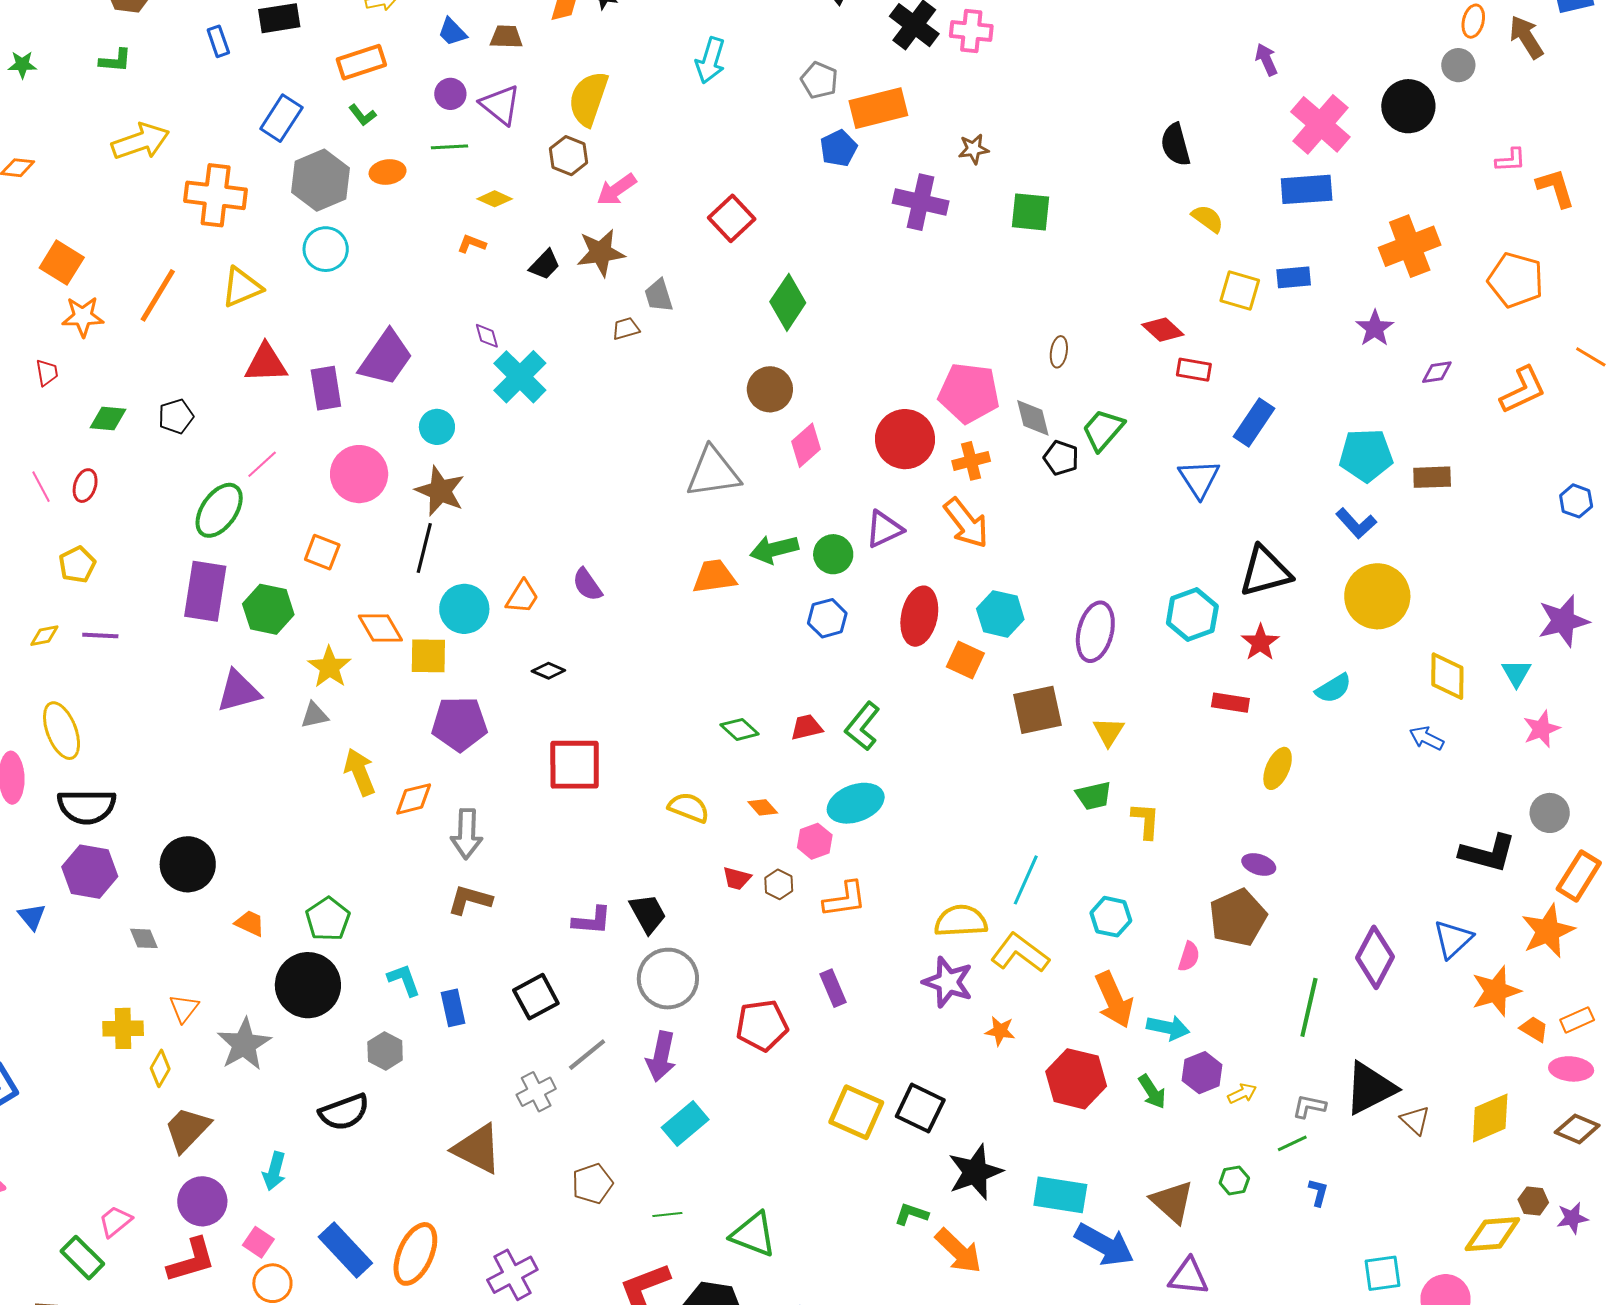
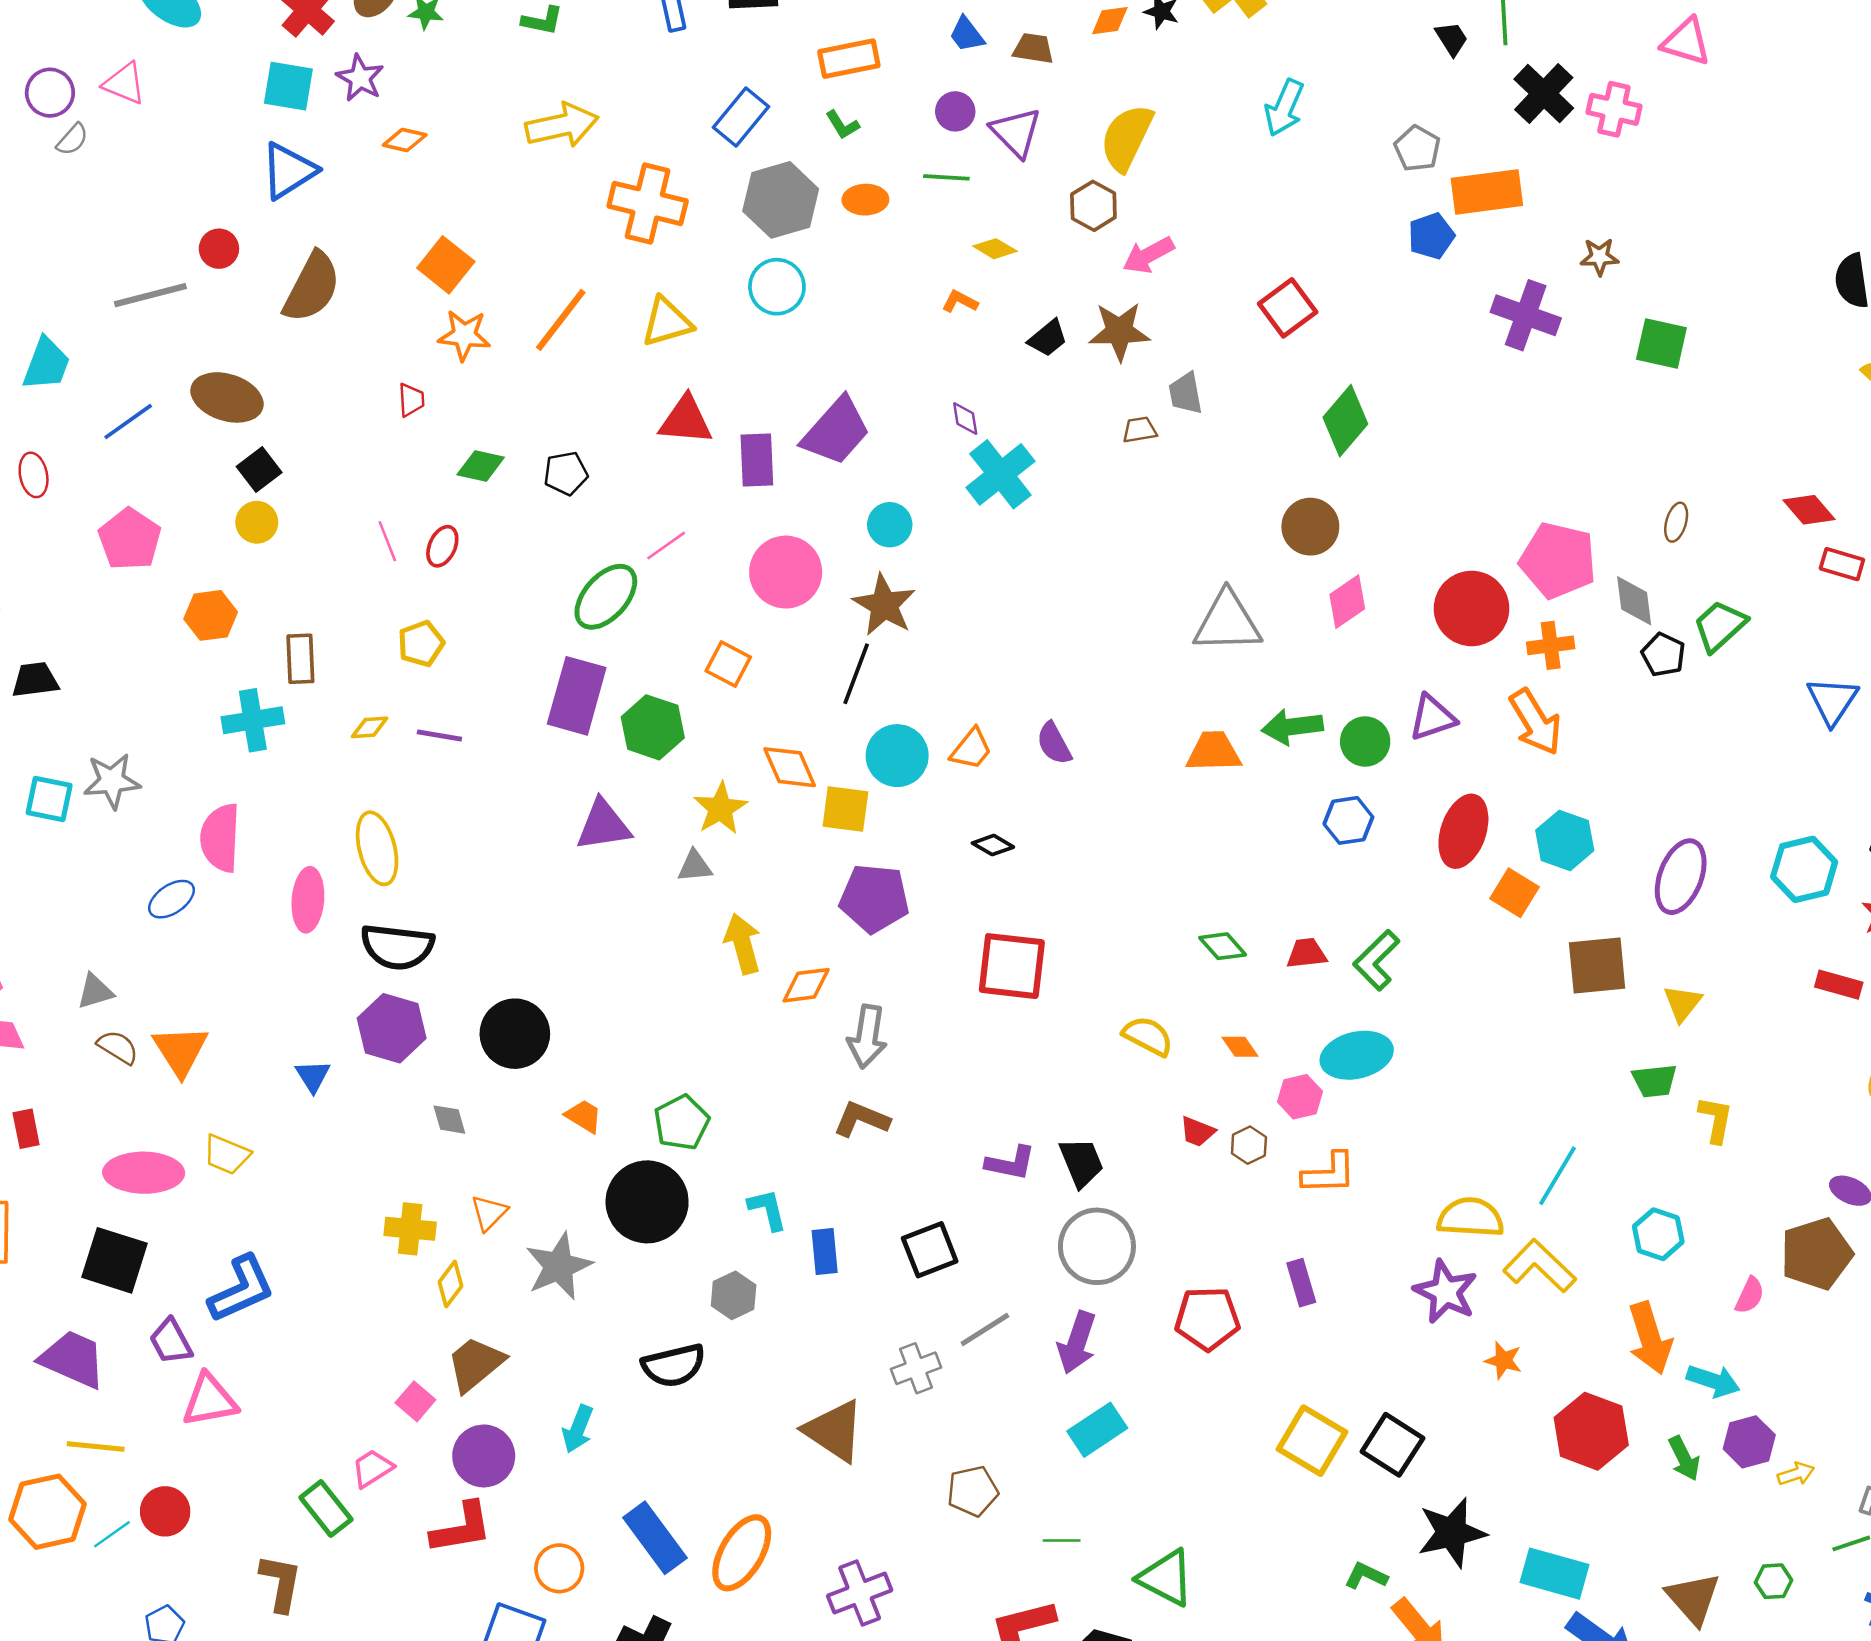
pink square: (258, 1242) -> (415, 1401), moved

